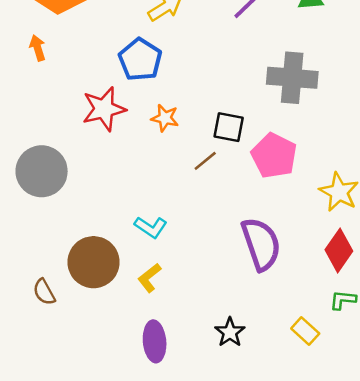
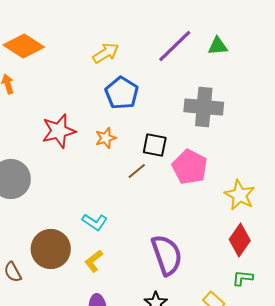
blue pentagon: (140, 60) -> (122, 93), moved
orange star: (165, 118) -> (106, 138), turned -30
purple semicircle: (261, 244) -> (167, 255), moved

